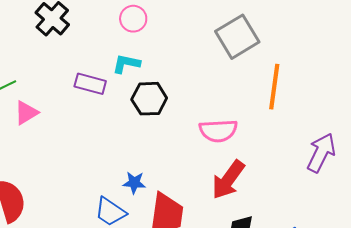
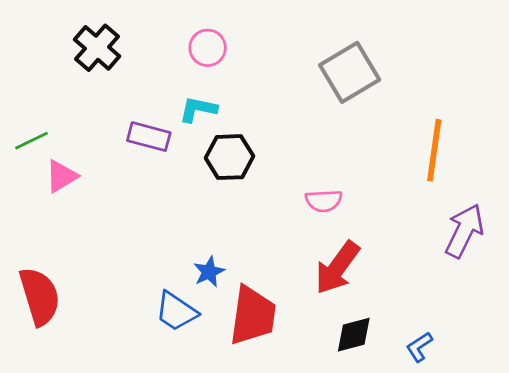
orange line: (274, 87) -> (434, 150), moved
pink semicircle: (218, 131) -> (324, 201), size x0.7
blue star: (134, 183) -> (209, 272), turned -30

